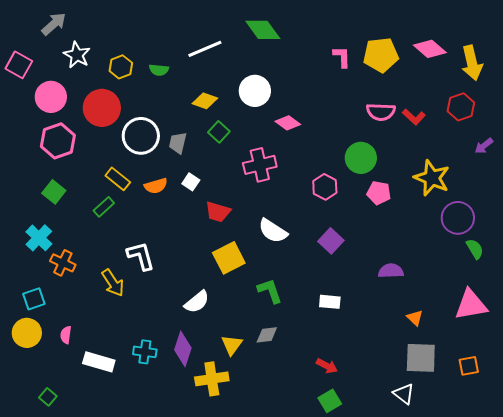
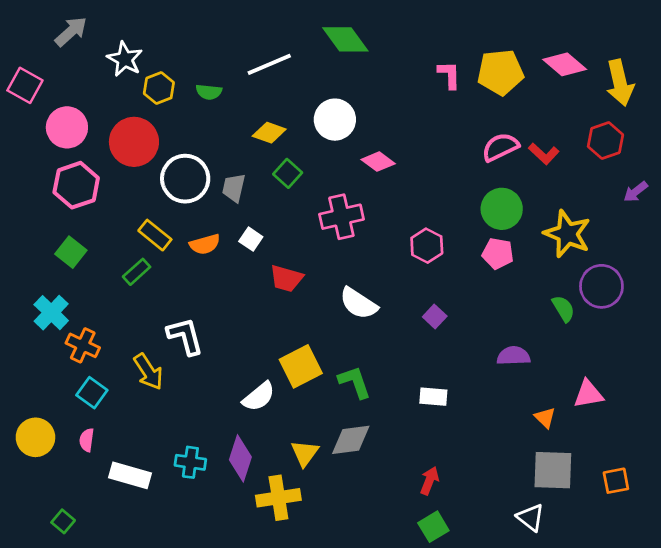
white star: (77, 55) -> (125, 59), moved
pink semicircle: (381, 112) -> (500, 147), turned 152
green circle: (361, 158) -> (502, 209), moved
purple square: (331, 241) -> (435, 317), size x0.7
green semicircle: (475, 249) -> (563, 309), moved
yellow square: (229, 258) -> (301, 366), moved
cyan square: (34, 299) -> (92, 393), moved, turned -35
pink triangle: (471, 305) -> (588, 394), moved, size x0.7
gray diamond: (267, 335) -> (351, 440), size x1.4
red arrow: (327, 366) -> (429, 481), turned -95

